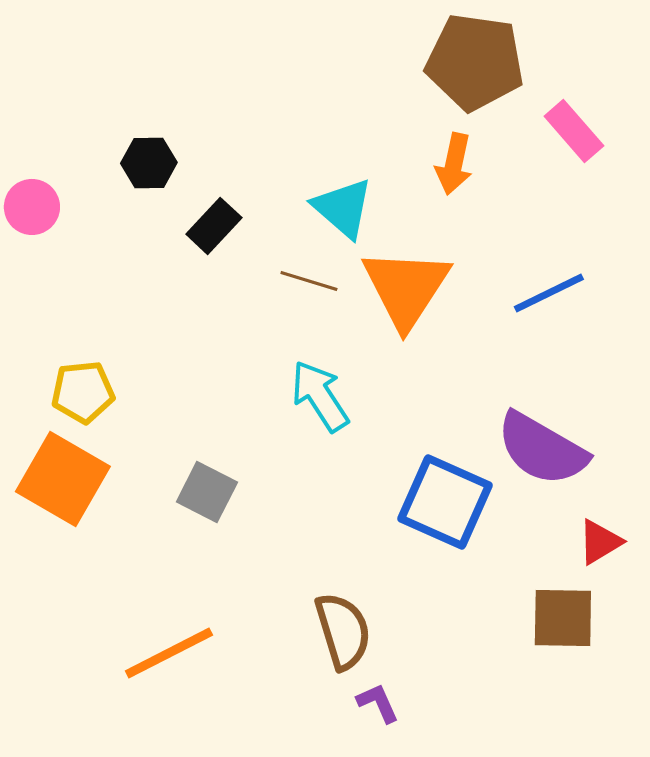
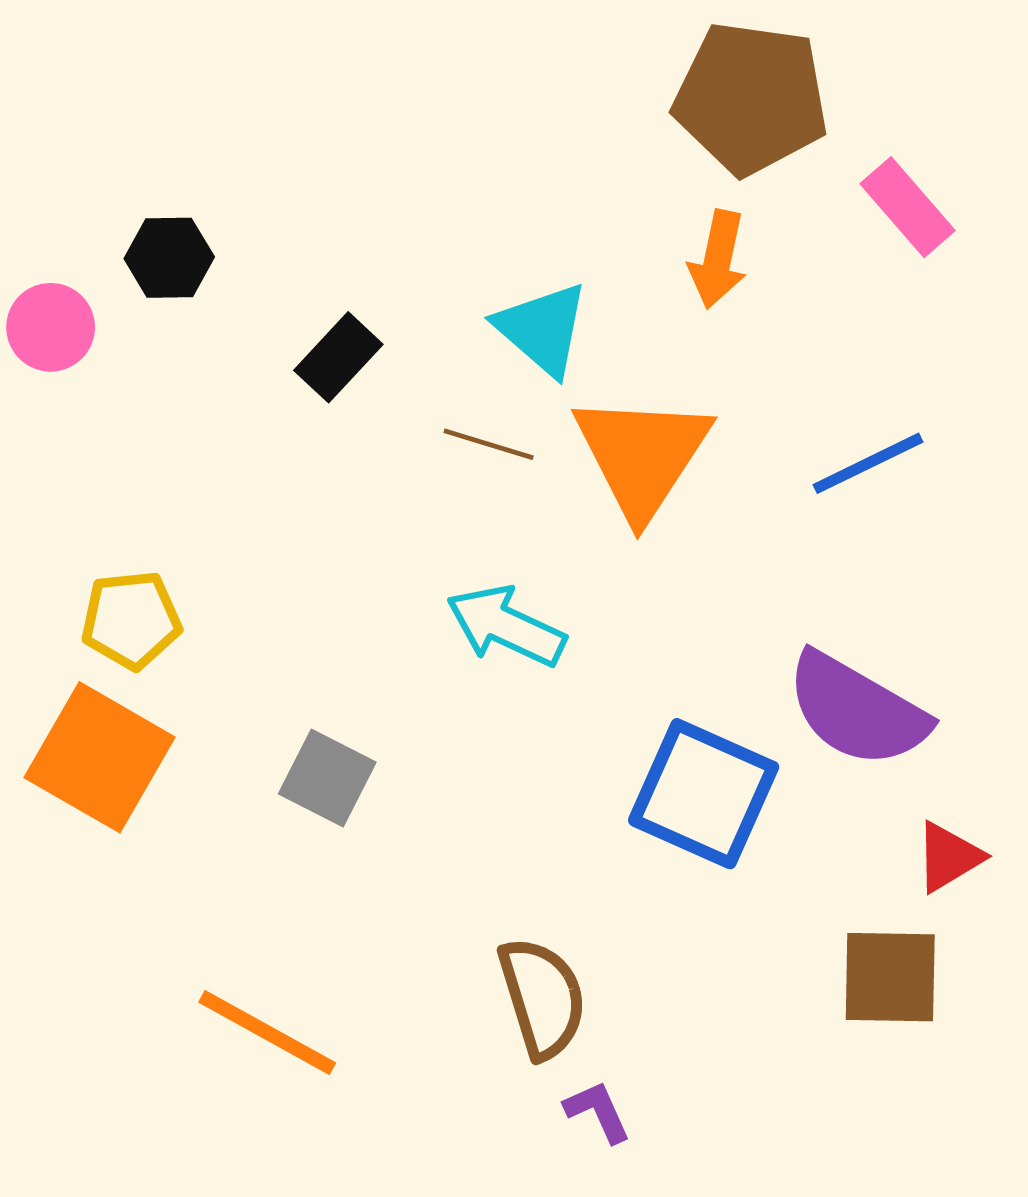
black hexagon: (149, 163) -> (169, 258), moved
cyan arrow: (320, 396) -> (506, 626), turned -32
orange line: (169, 653) -> (267, 1032), turned 56

